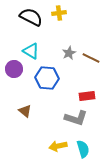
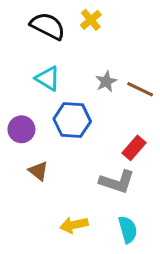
yellow cross: (59, 13) -> (91, 20), turned -32
purple circle: (14, 69) -> (21, 129), moved
red rectangle: (87, 96) -> (134, 148), turned -42
yellow arrow: (58, 146) -> (74, 225), moved

